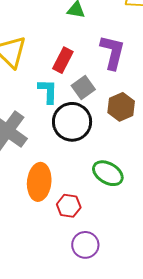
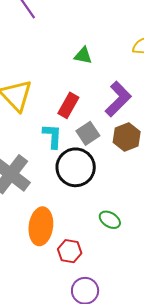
purple L-shape: (112, 52) -> (118, 99), turned 30
brown hexagon: (121, 107) -> (127, 137), moved
green ellipse: (108, 173) -> (110, 220), size x0.7

